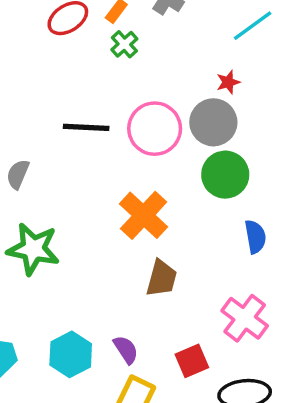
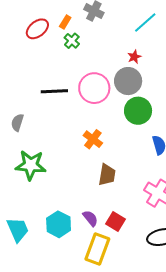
orange cross: (144, 215) -> (93, 139), size x0.7
red square: (192, 361) -> (115, 221), moved, turned -30

